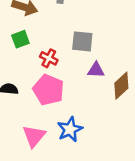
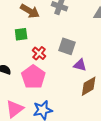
purple triangle: (96, 70) -> (80, 65), moved

